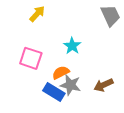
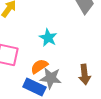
brown arrow: (104, 85) -> (85, 74), turned -66

